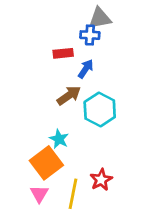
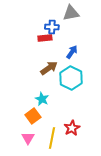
blue cross: (90, 35) -> (52, 27), moved
blue arrow: (86, 69) -> (72, 52), moved
orange square: (46, 163) -> (33, 116), size x0.7

